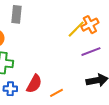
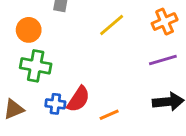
yellow line: (76, 29) -> (112, 25), moved
blue cross: (10, 89) -> (55, 104), moved

